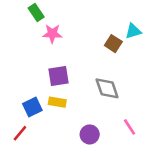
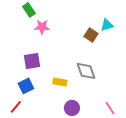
purple square: (59, 76) -> (32, 61), moved
yellow rectangle: (57, 102) -> (60, 82), moved
pink line: (129, 127) -> (110, 108), moved

